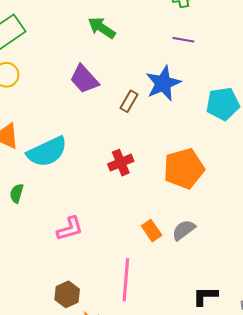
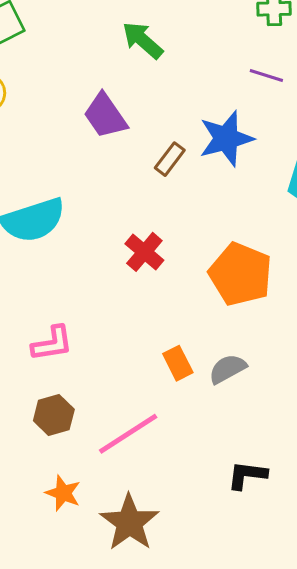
red cross: (121, 163) -> (144, 252), turned -35
orange pentagon: (184, 169) -> (240, 274), turned 30
pink line: (126, 280) -> (128, 434), turned 45
brown hexagon: (67, 294) -> (54, 415), moved

